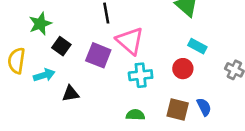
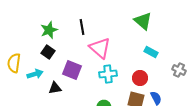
green star: (40, 24) -> (49, 30), moved
purple square: (98, 55) -> (72, 70), moved
red circle: (183, 69) -> (140, 78), moved

